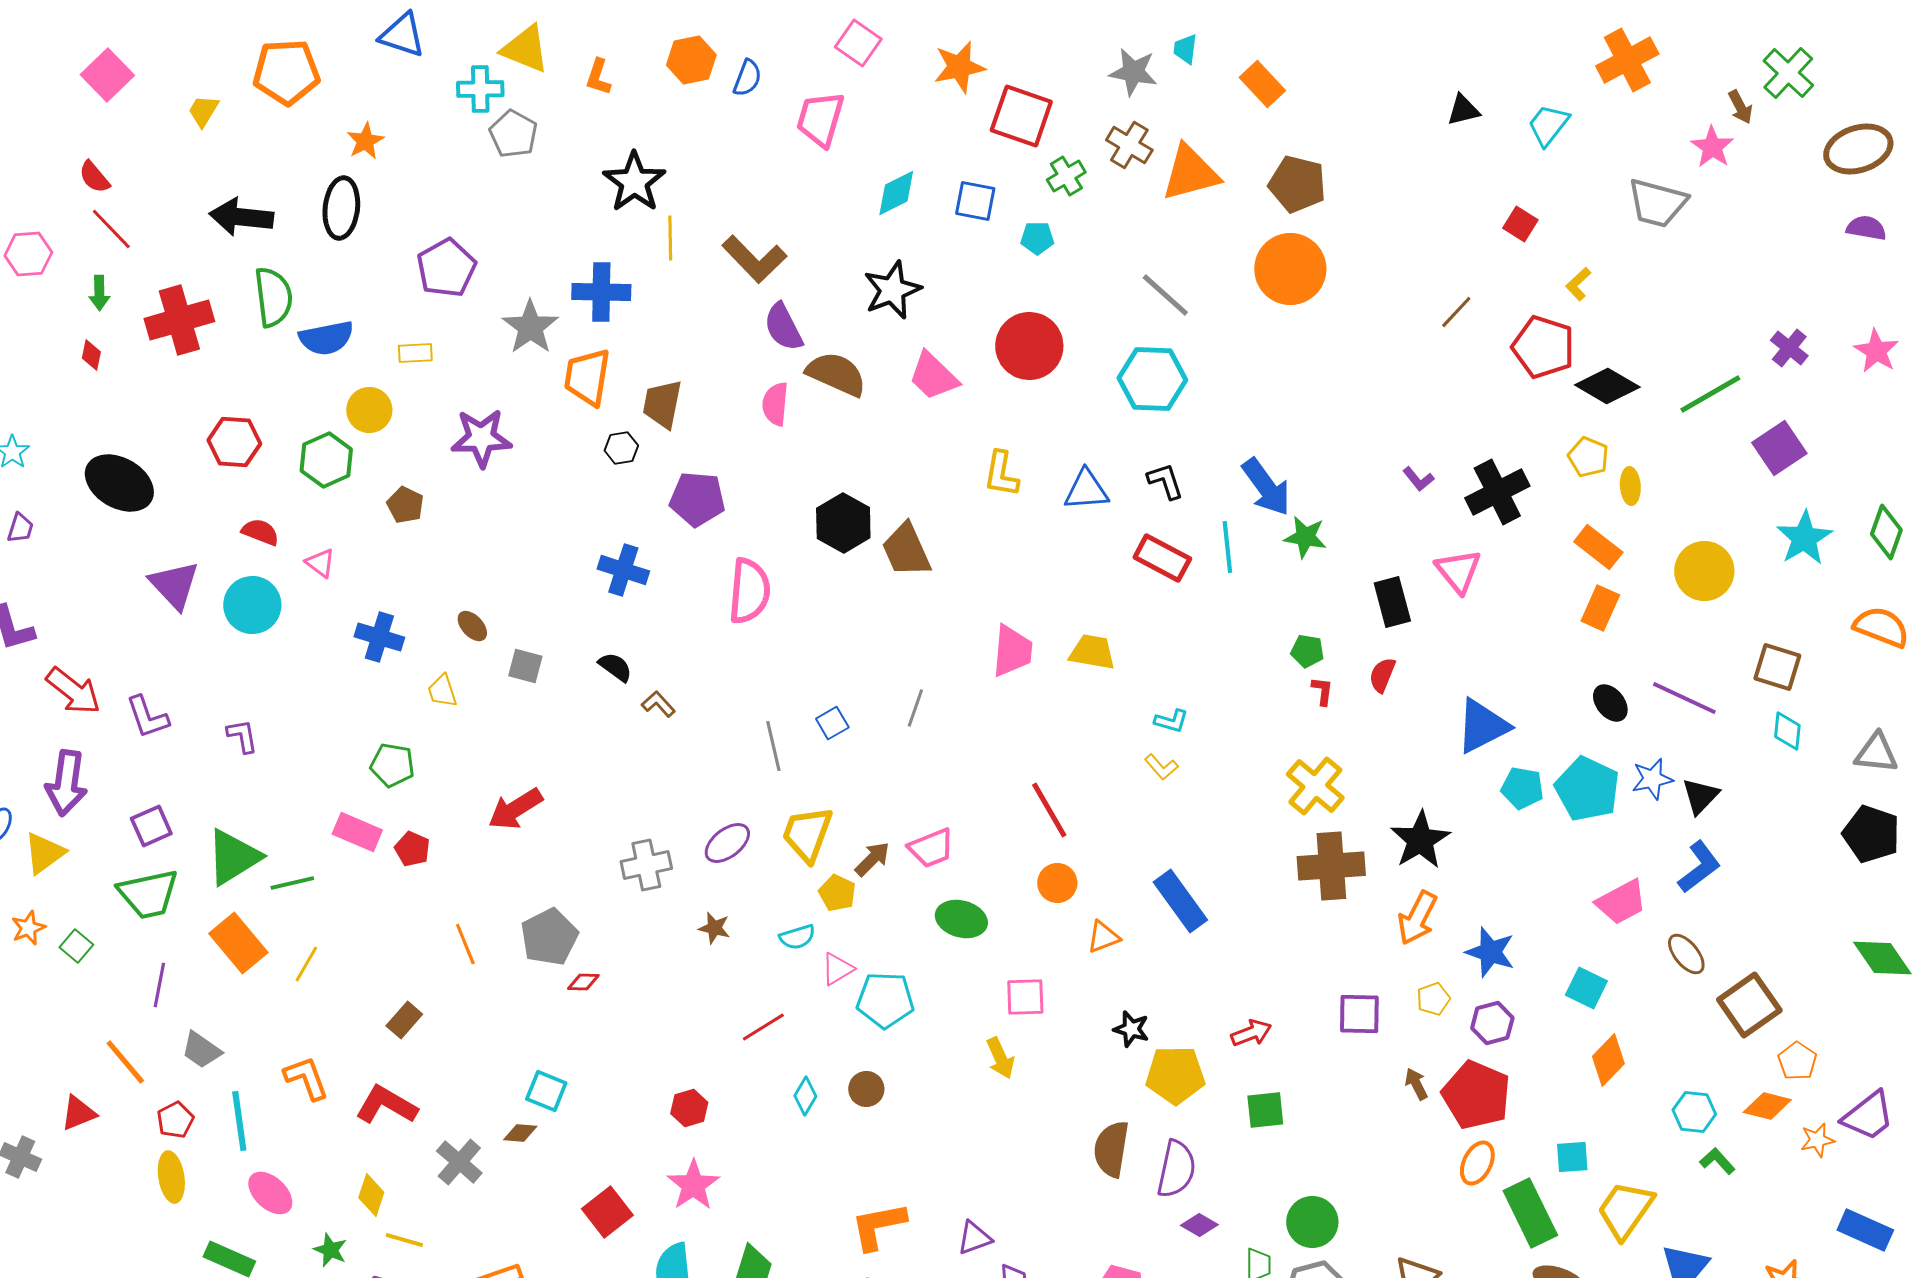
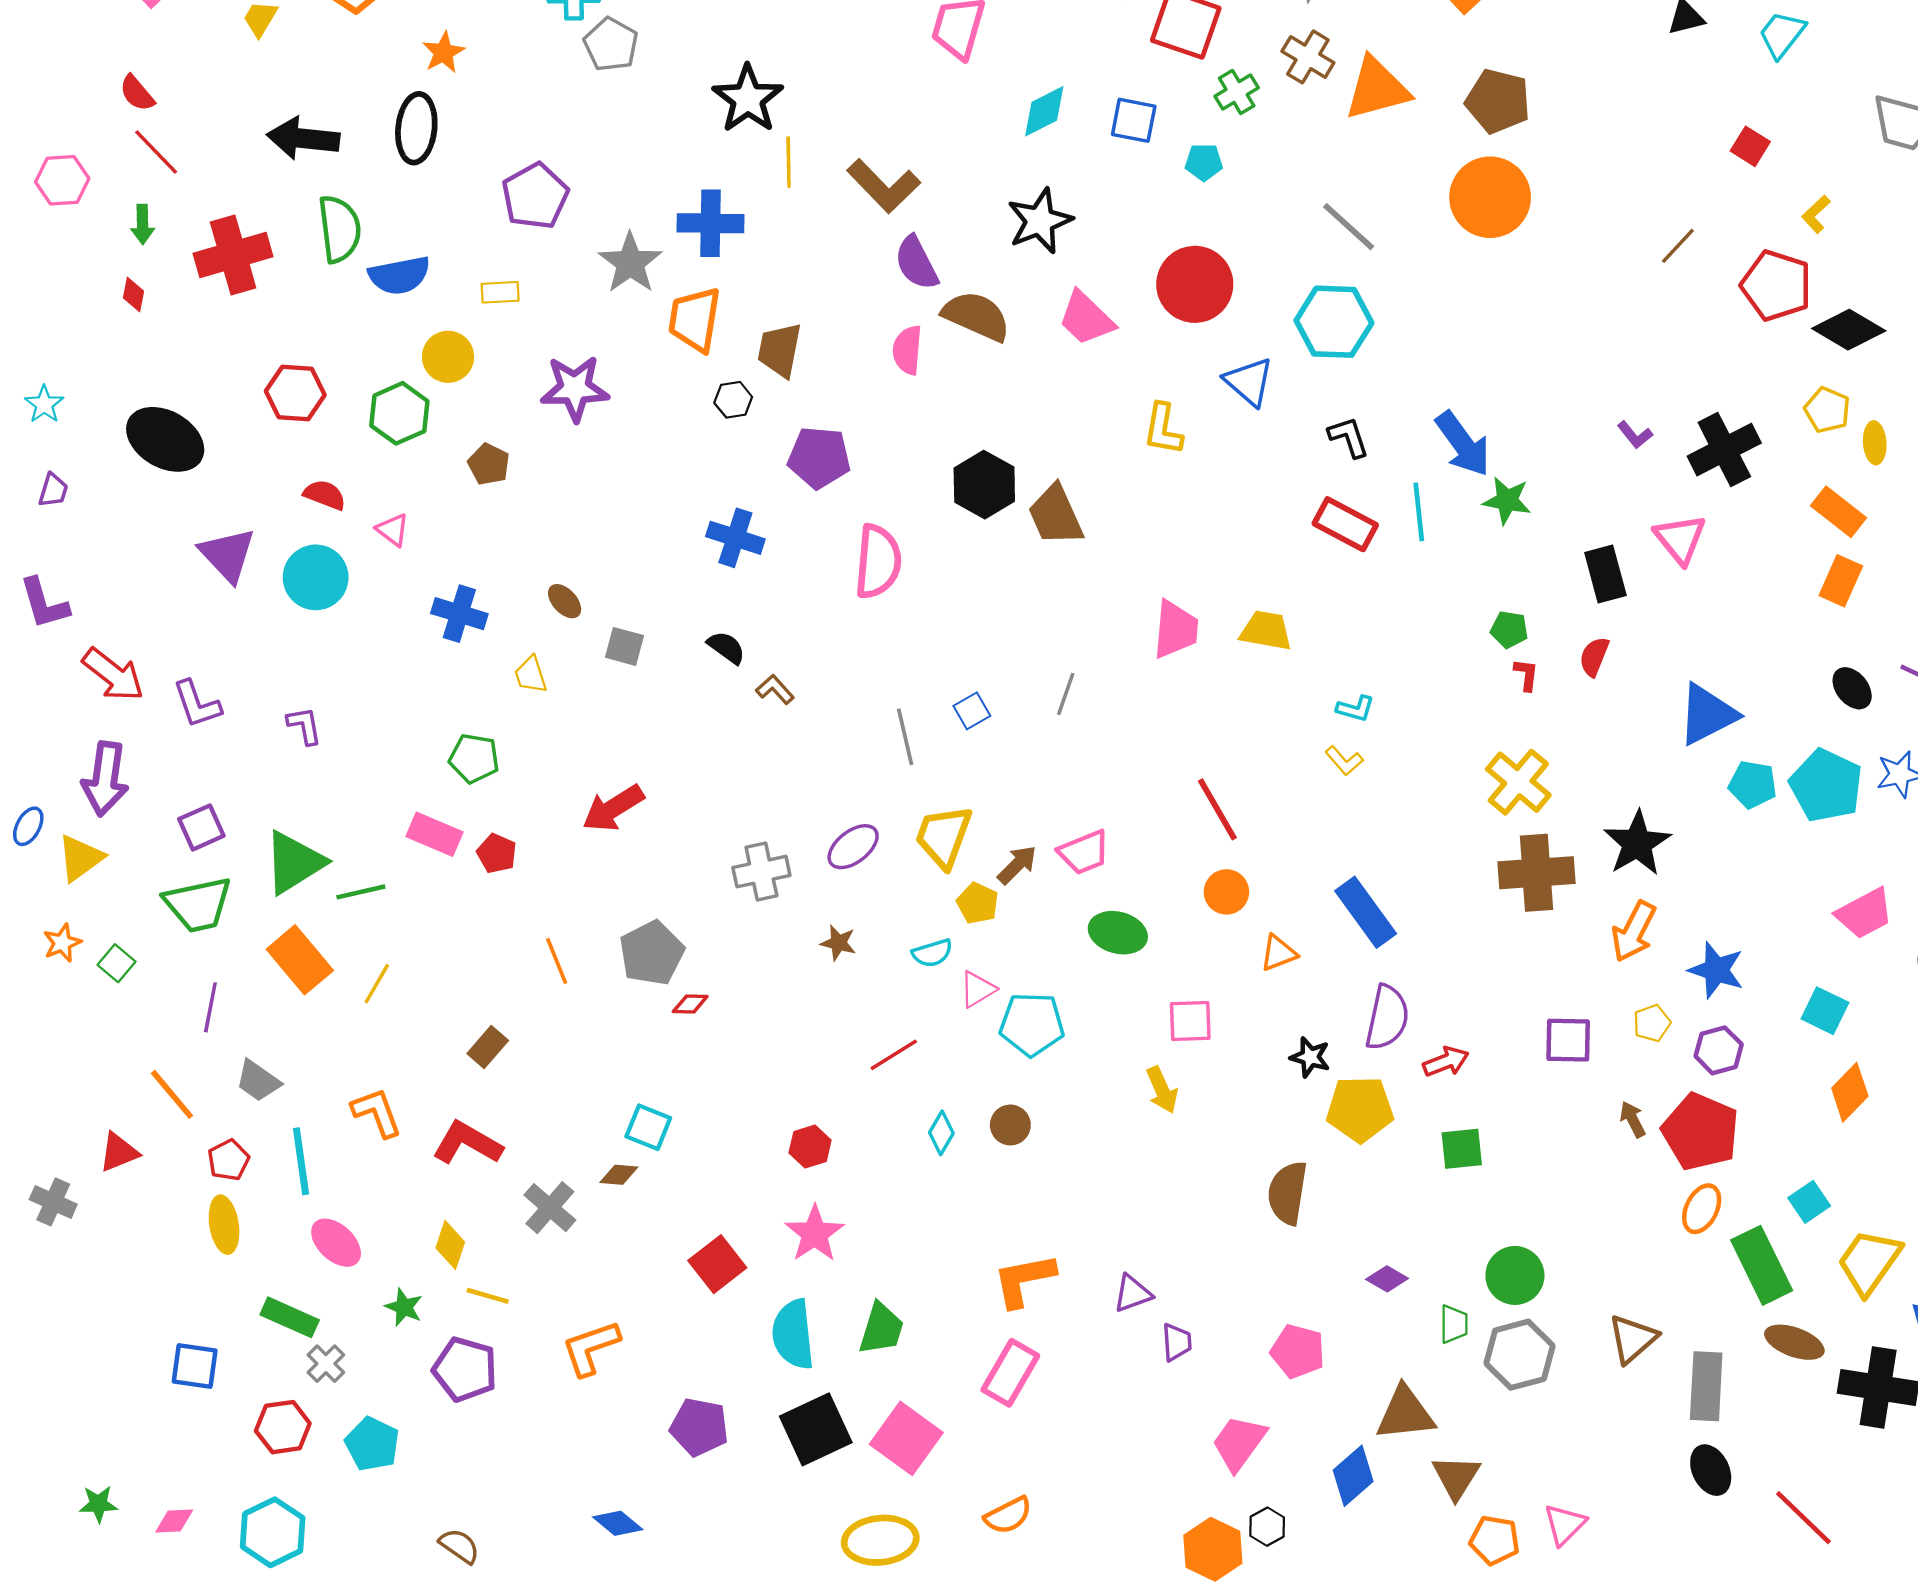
blue triangle: (1086, 490) -> (1249, 382), moved, turned 45
cyan square: (1572, 1157) -> (1809, 1202), turned -30
purple semicircle: (1176, 1169) -> (1387, 1018), moved

